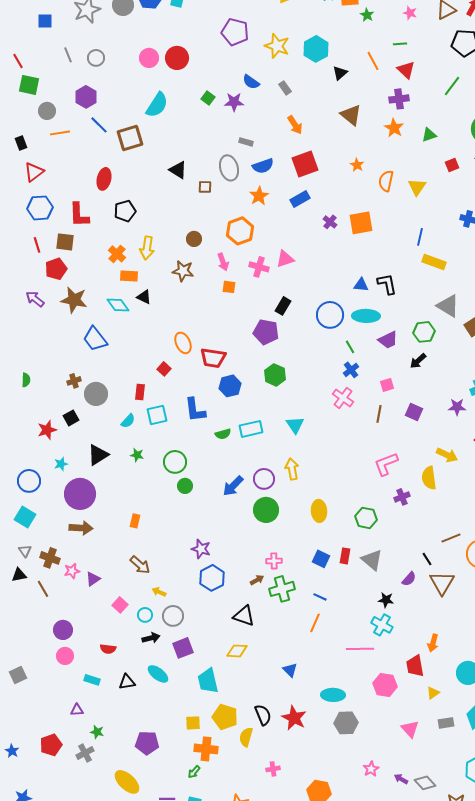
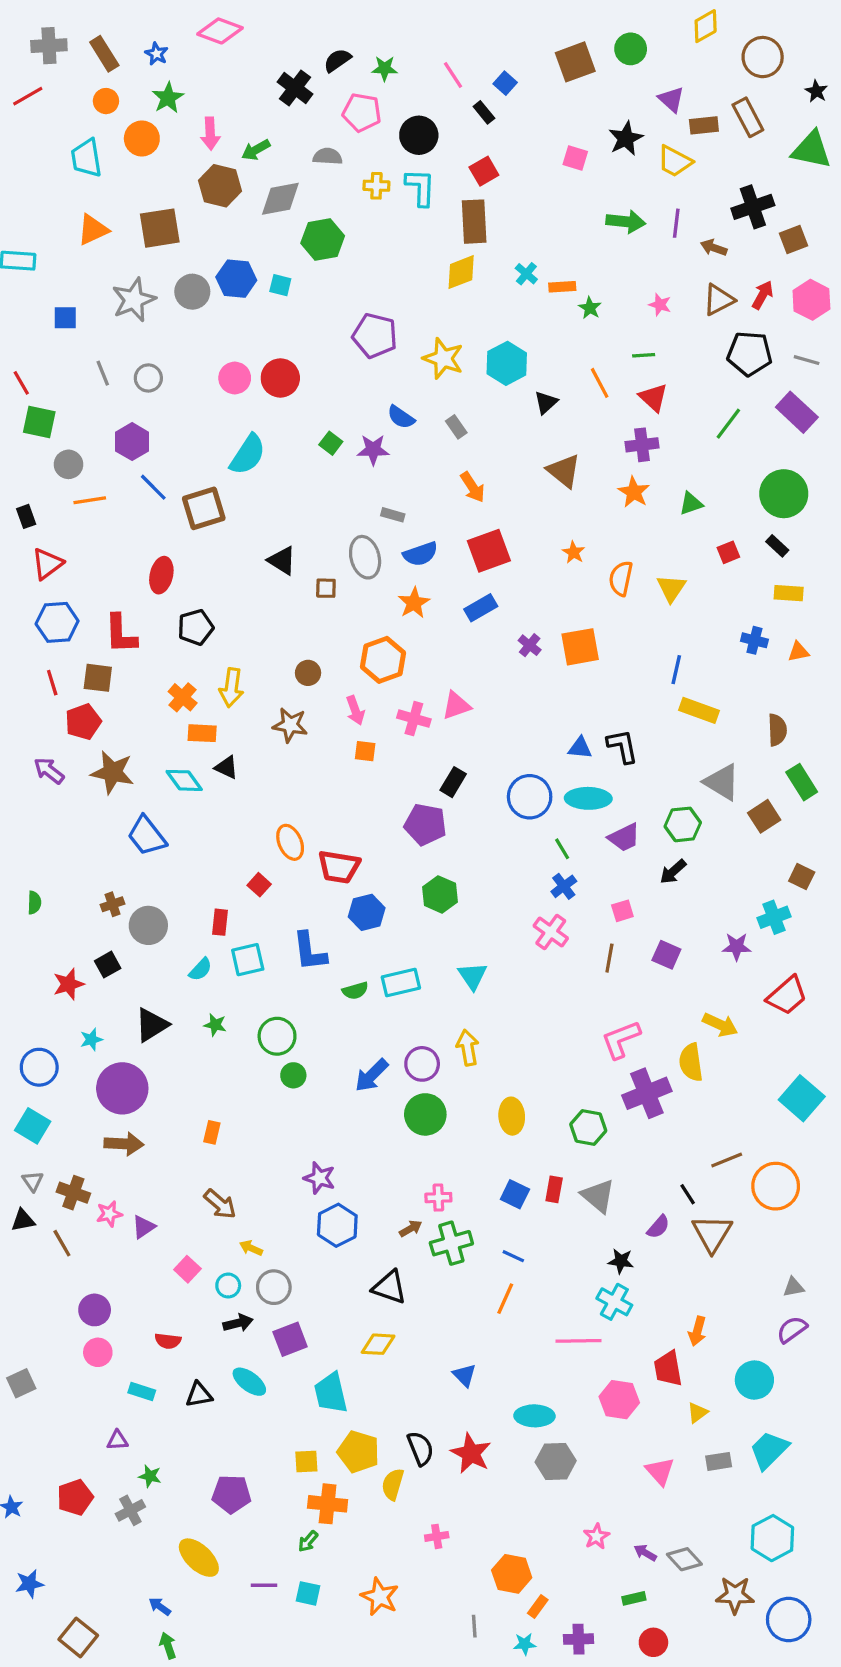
purple cross: (402, 497) -> (647, 1093), size x1.8

